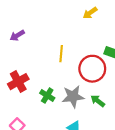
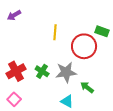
red cross: (18, 82) -> (16, 71), moved
green arrow: (98, 101) -> (87, 87), moved

